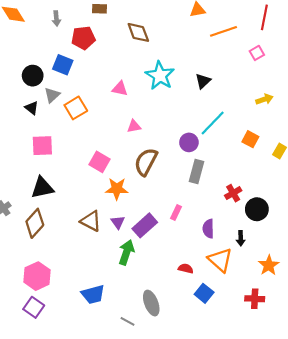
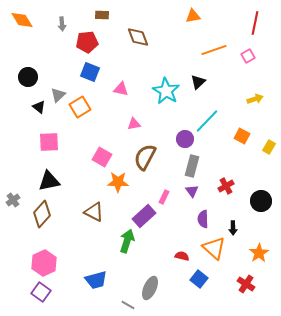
orange line: (223, 31) -> (214, 50), moved
blue square: (63, 65) -> (90, 72), moved
black circle: (33, 76) -> (28, 77), moved
cyan star: (160, 76) -> (166, 91), moved
black circle: (257, 209) -> (261, 201), moved
pink rectangle: (176, 212) -> (164, 197), moved
purple triangle: (118, 222) -> (192, 191), moved
red cross: (255, 299) -> (246, 284), turned 30
gray ellipse: (151, 303) -> (150, 288), turned 45

